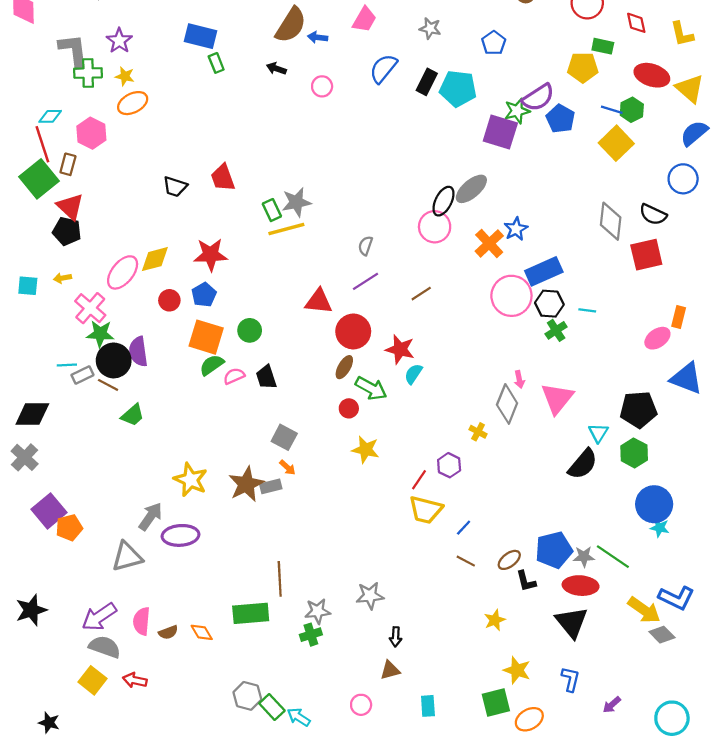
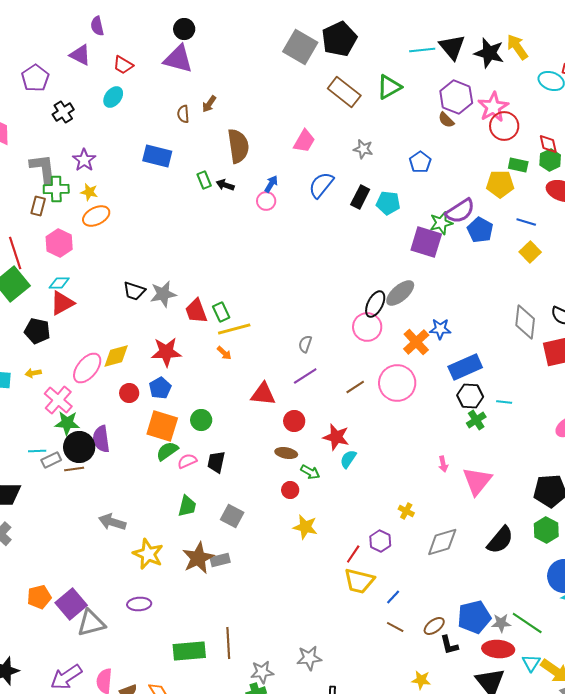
brown semicircle: (291, 25) -> (238, 146), turned -40
blue arrow: (318, 37) -> (271, 184), moved, turned 114
green rectangle: (216, 63) -> (204, 180), moved
cyan pentagon: (458, 89) -> (388, 203), size x0.7
green hexagon: (632, 110) -> (550, 160), moved
cyan diamond: (50, 116) -> (59, 283), moved
yellow square: (616, 143) -> (530, 252), size x0.7
brown rectangle: (68, 164) -> (38, 206), moved
red trapezoid: (223, 178) -> (196, 311), moved
gray star: (296, 202) -> (163, 294), moved
red triangle: (70, 207) -> (62, 303), moved, turned 48
blue star: (516, 229) -> (440, 329), turned 30
pink circle: (511, 296) -> (397, 383), moved
red circle: (353, 331) -> (294, 421), size x0.7
brown ellipse: (344, 367) -> (286, 453), turned 70
black trapezoid: (266, 377) -> (216, 462), turned 30
brown line: (108, 385) -> (74, 469), turned -36
green arrow: (371, 388) -> (310, 472), size x0.7
gray diamond: (507, 404) -> (442, 542), moved, turned 52
green trapezoid: (133, 415) -> (187, 506), moved, turned -35
cyan triangle: (598, 433) -> (531, 663), moved
orange arrow: (287, 467) -> (224, 353), moved
purple square: (49, 511) -> (71, 604), moved
gray arrow: (150, 516) -> (112, 522), moved, turned -108
purple ellipse: (181, 535) -> (139, 604), size x0.7
green rectangle: (251, 613) -> (189, 651), moved
yellow star: (495, 620) -> (421, 680), turned 30

